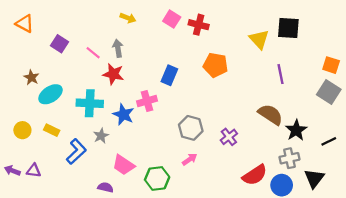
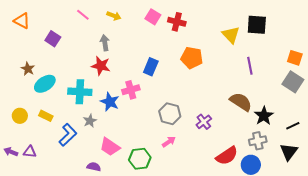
pink line: (93, 53) -> (83, 15), moved
black triangle: (314, 178) -> (289, 152), moved

